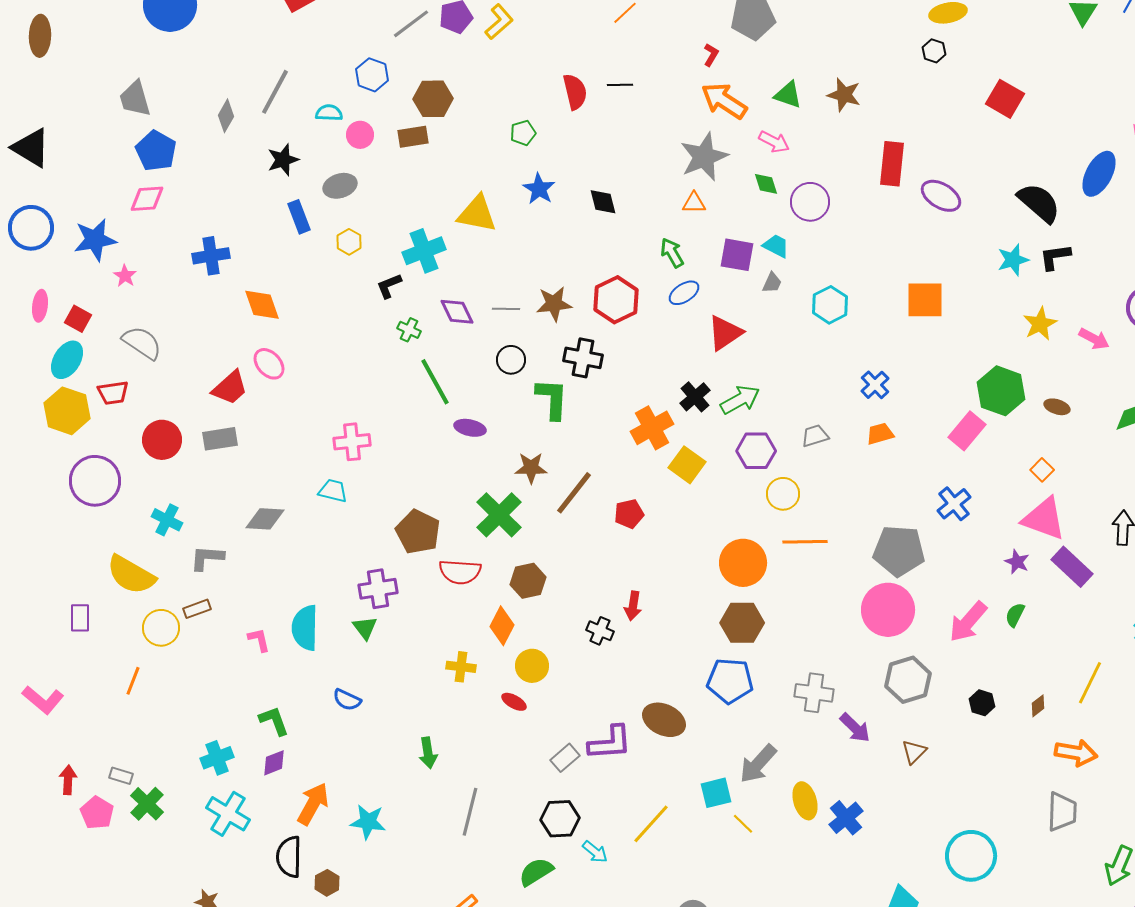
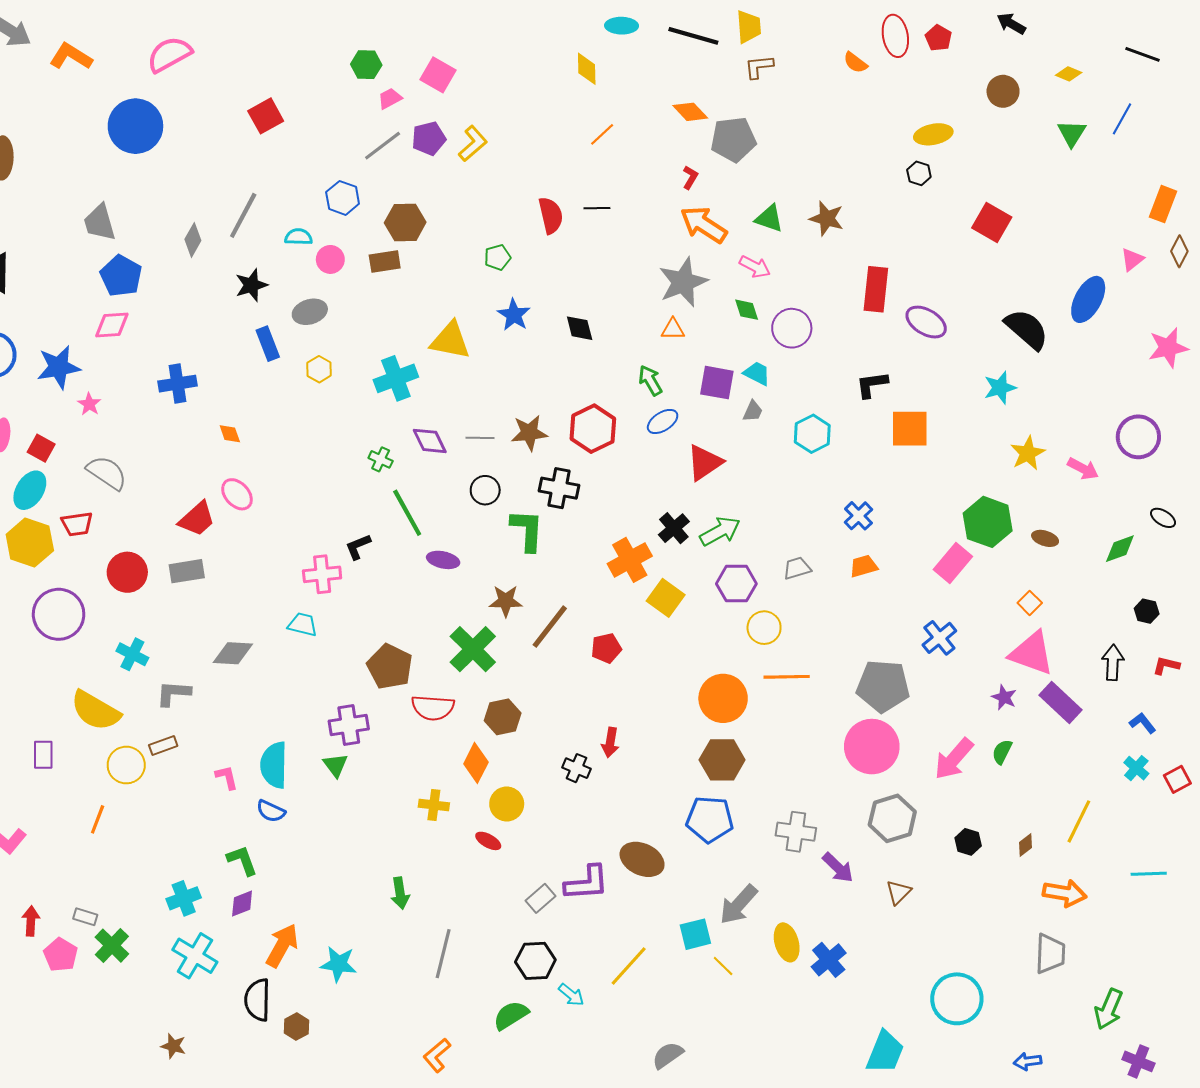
black L-shape: (1055, 257) -> (872, 385), moved
black L-shape: (389, 286) -> (358, 547), moved
orange diamond: (262, 305) -> (230, 434), size x0.6
blue semicircle: (347, 700) -> (271, 811), moved

